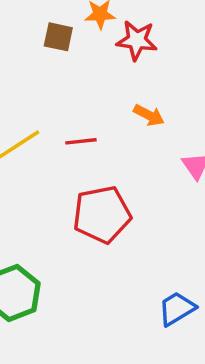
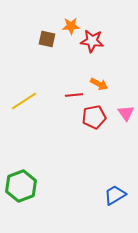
red line: (81, 141) -> (74, 95), moved
red pentagon: (102, 215) -> (94, 117), moved, size x0.7

